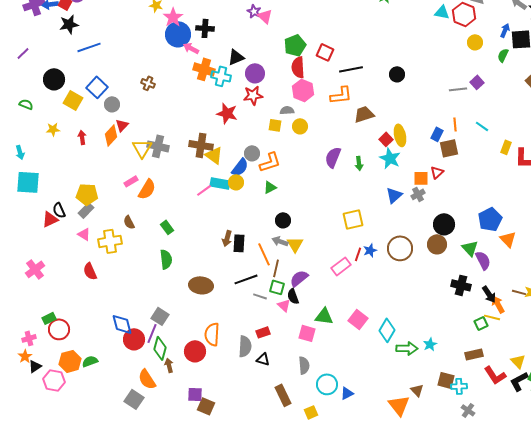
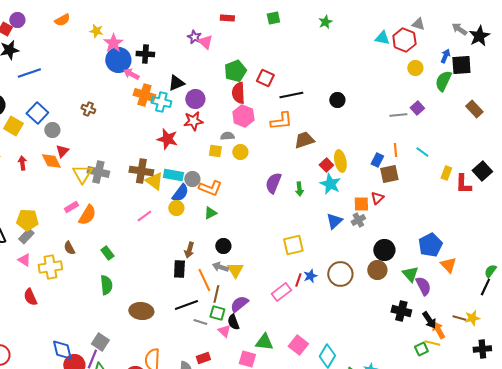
green semicircle: (503, 55) -> (443, 81), size x1.5
orange diamond: (111, 135) -> (51, 161), turned -70
orange L-shape: (270, 162) -> (210, 188), turned 40
cyan rectangle: (220, 183) -> (173, 175), moved
brown arrow: (227, 238) -> (189, 250), moved

